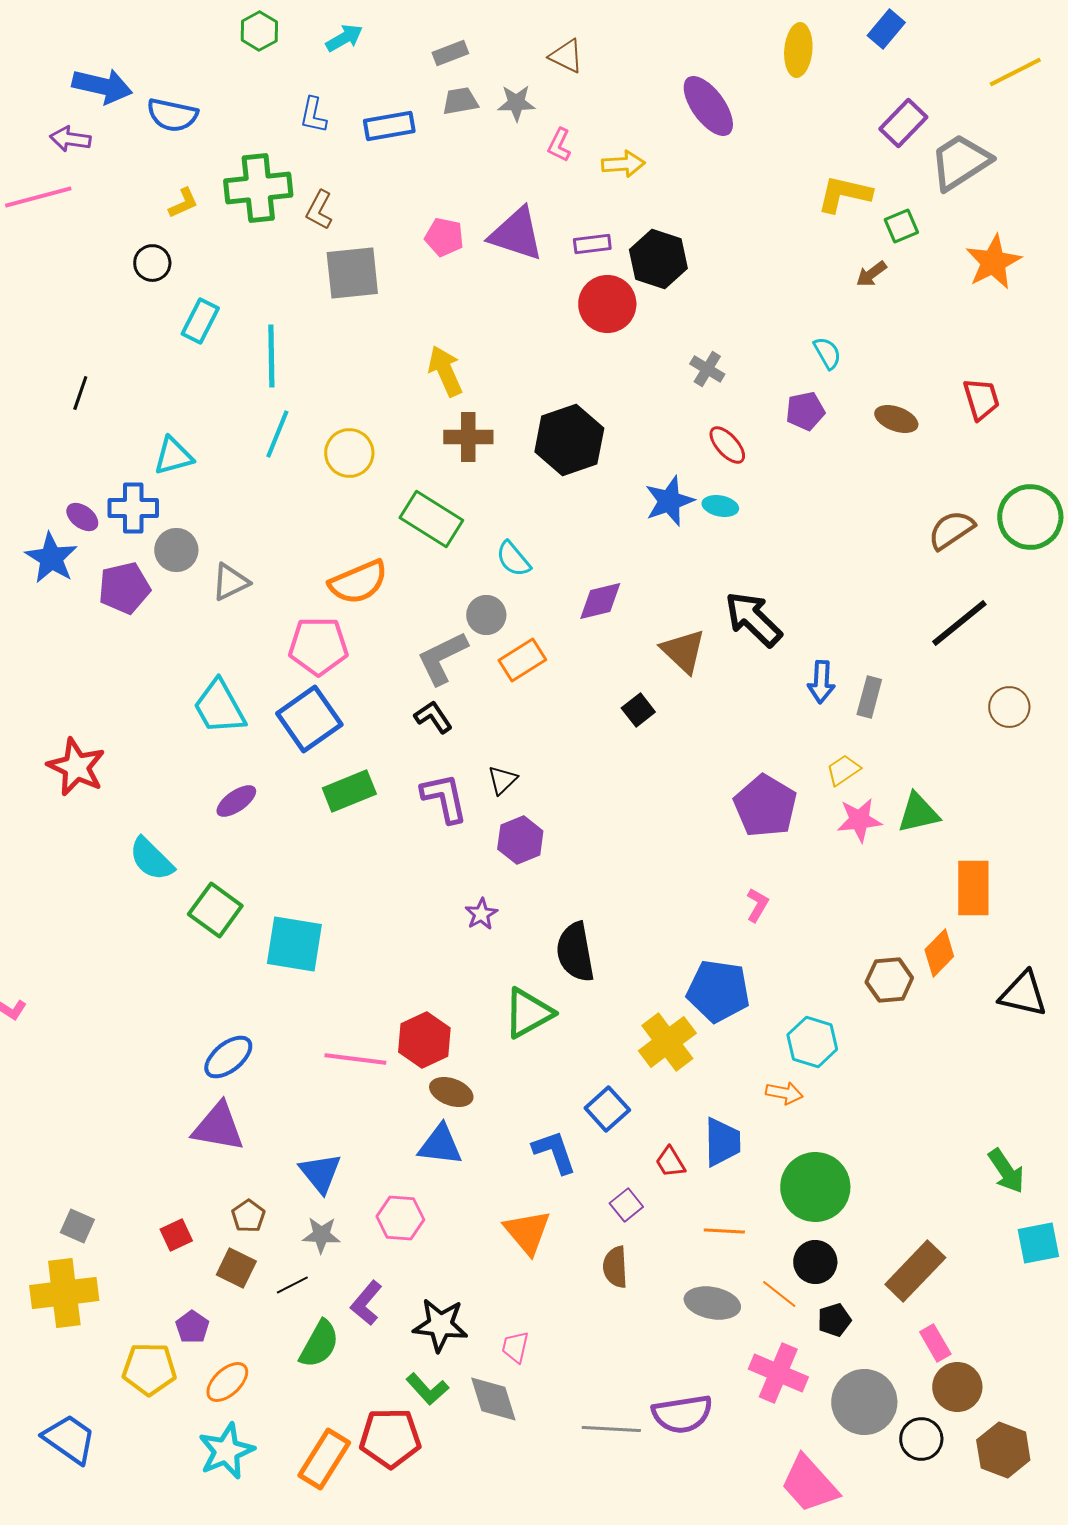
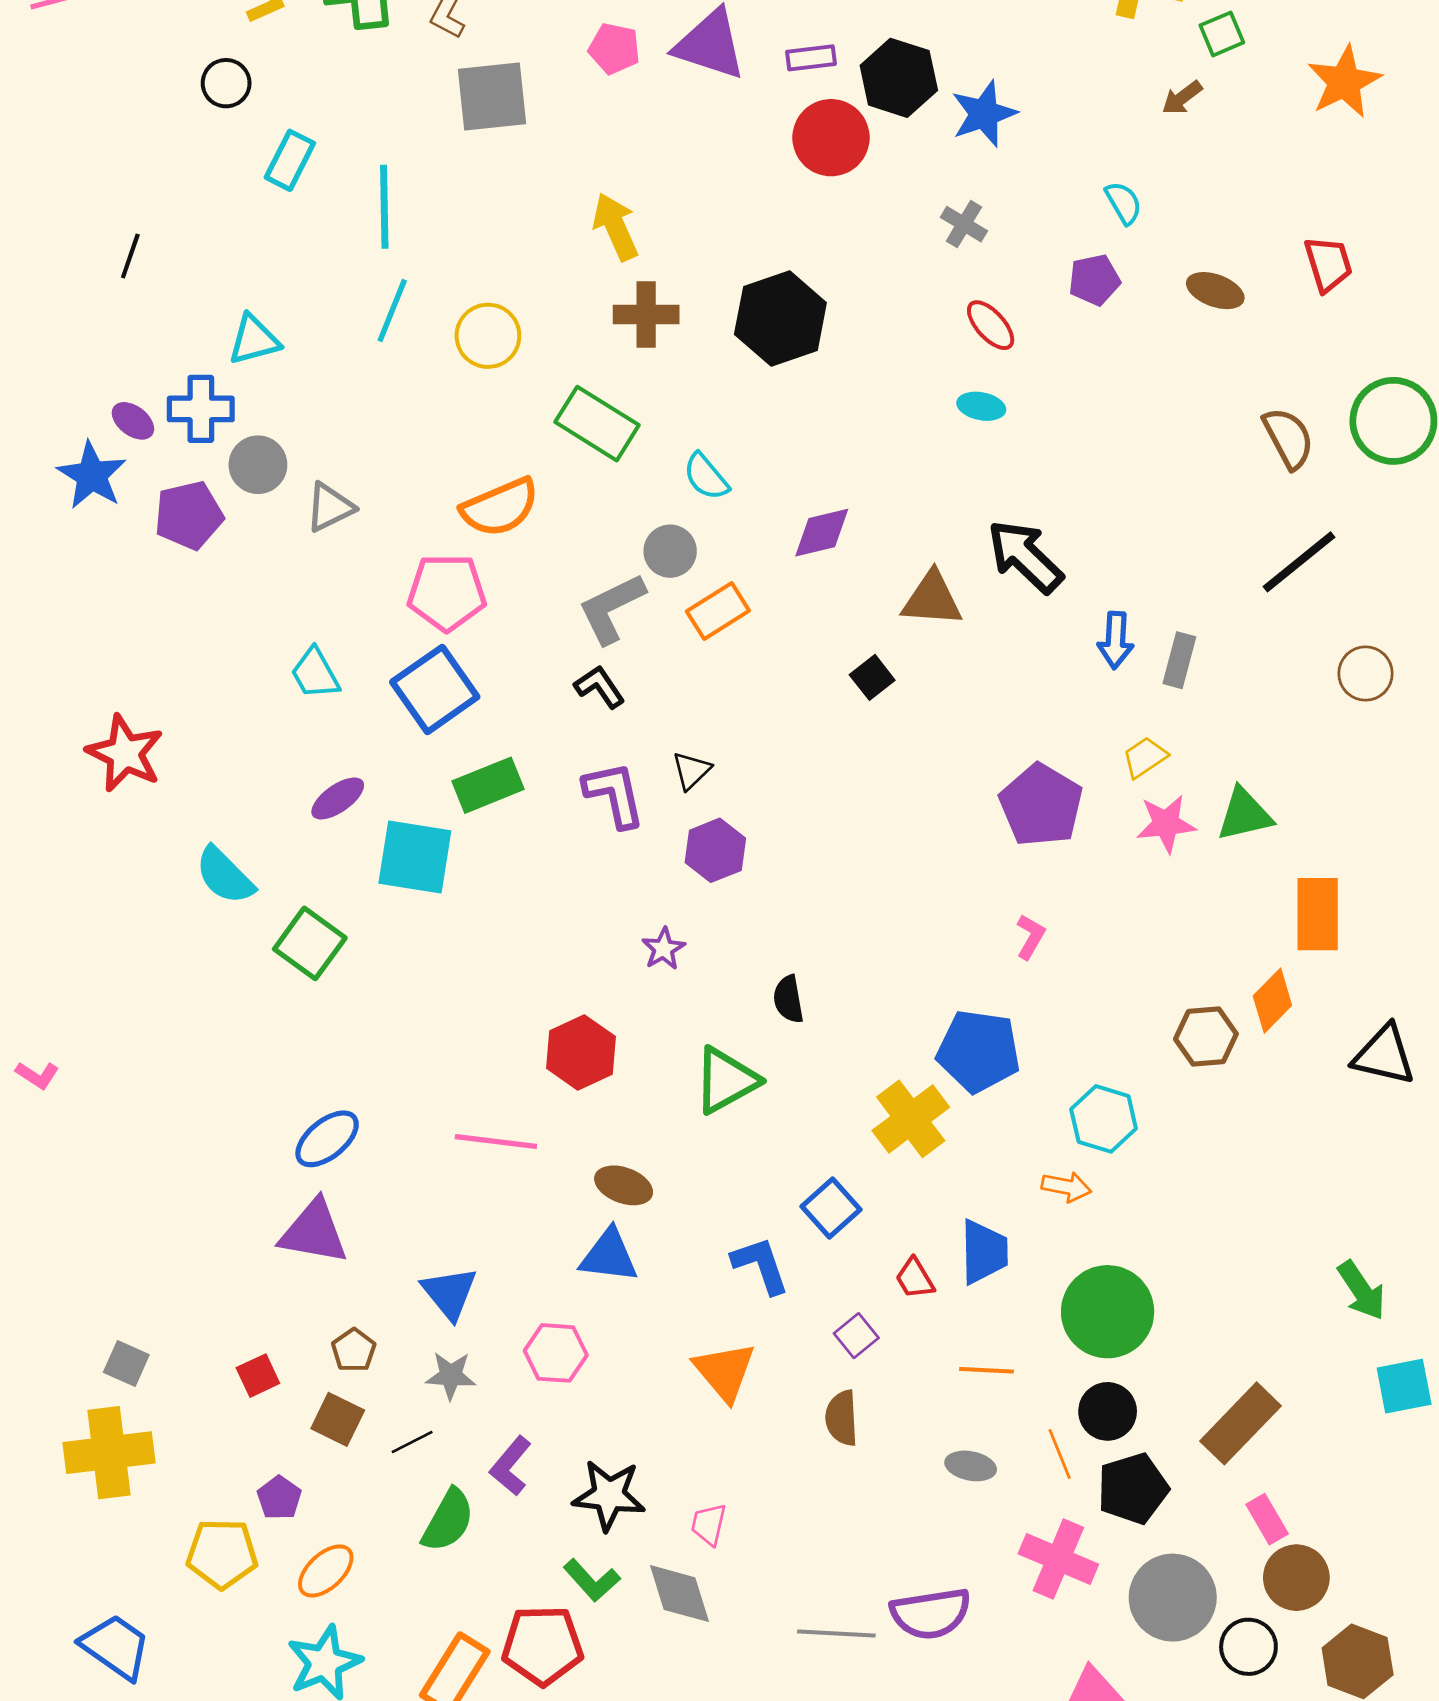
blue star: (669, 501) -> (984, 114), moved
brown semicircle: (951, 530) -> (1288, 438), turned 96
brown triangle: (683, 651) -> (932, 599), turned -39
cyan trapezoid: (219, 707) -> (315, 673), size x0.7
cyan square: (294, 944) -> (415, 857), moved
black semicircle: (575, 952) -> (788, 999), size x0.6
red hexagon: (424, 1040) -> (581, 1052), moved
orange line: (779, 1294) -> (1060, 1454), turned 30
gray ellipse: (712, 1303) -> (971, 1466), size x0.7
black pentagon: (834, 1320) -> (1133, 1489), size x1.6

